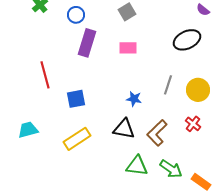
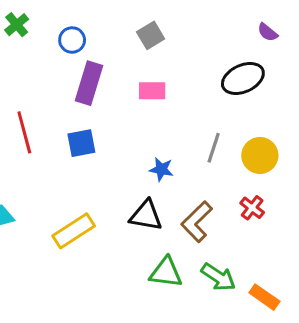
blue square: (76, 99) -> (81, 143), moved

